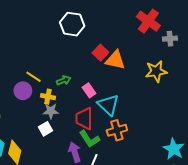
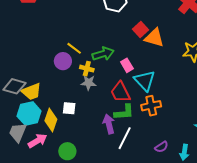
green arrow: (64, 80) -> (103, 54), size x1.5
red trapezoid: (84, 119) -> (120, 92), turned -30
white square: (46, 129) -> (69, 108), moved, turned 32
green L-shape: (89, 139) -> (124, 112), turned -65

